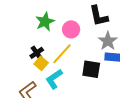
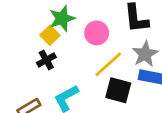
yellow line: (62, 54) -> (108, 64), moved
yellow square: (41, 63) -> (50, 35), moved

